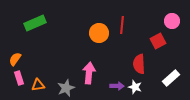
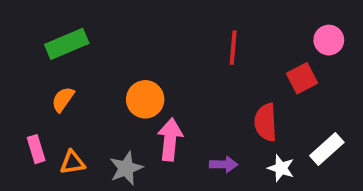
orange circle: (99, 33) -> (145, 99), moved
orange semicircle: (15, 59) -> (63, 99), moved
white star: (135, 87) -> (281, 168), moved

